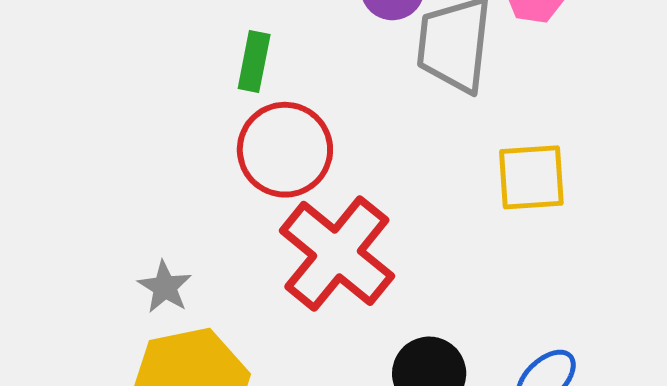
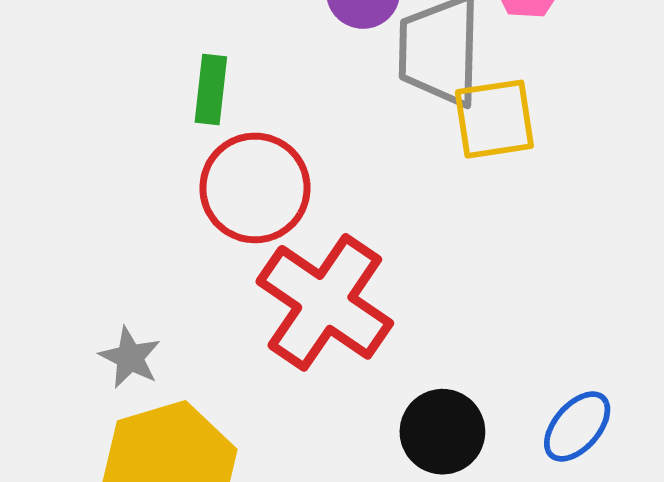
yellow square: (531, 177) -> (494, 119), moved

